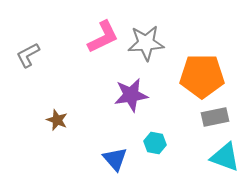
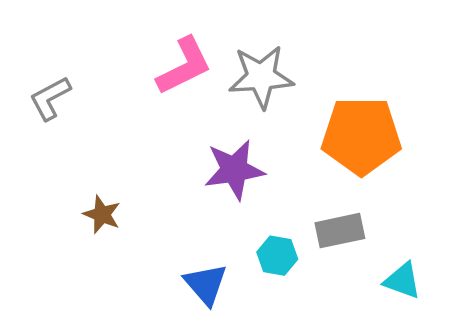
gray rectangle: (215, 117) -> (340, 231), moved
cyan triangle: (225, 157) -> (402, 281), size x0.7

